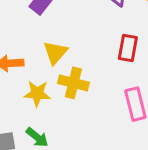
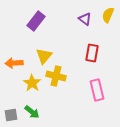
yellow star: (37, 93) -> (32, 83), turned 30

